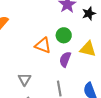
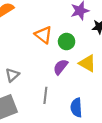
orange triangle: (43, 45) -> (43, 35), moved

